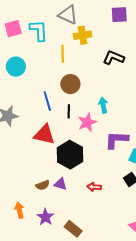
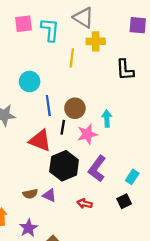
black L-shape: (113, 58) -> (125, 70), turned -125
cyan circle: (16, 67) -> (30, 82), moved
brown circle: (70, 84) -> (75, 108), moved
black line: (69, 111) -> (63, 127), moved
purple L-shape: (117, 140) -> (97, 169), moved, turned -65

